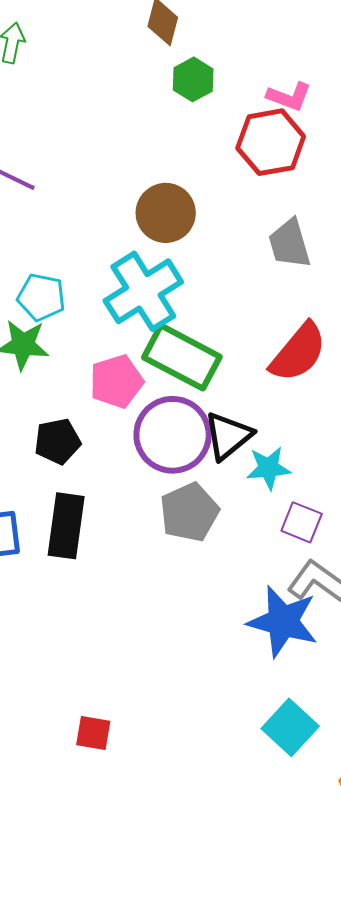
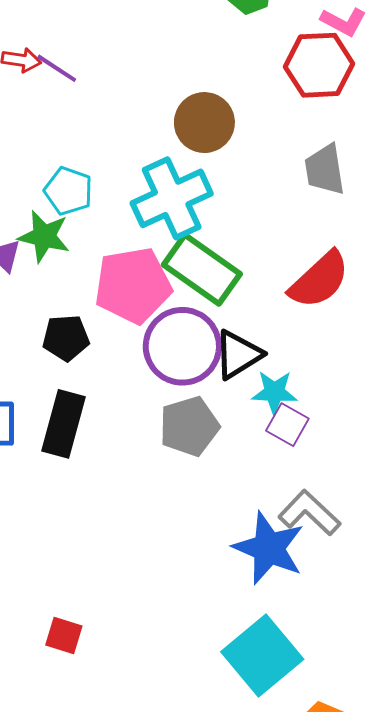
pink pentagon: (116, 381) -> (133, 285), size x1.4
purple square: (302, 522) -> (287, 425), moved
cyan square: (290, 727) -> (262, 655), size x1.4

